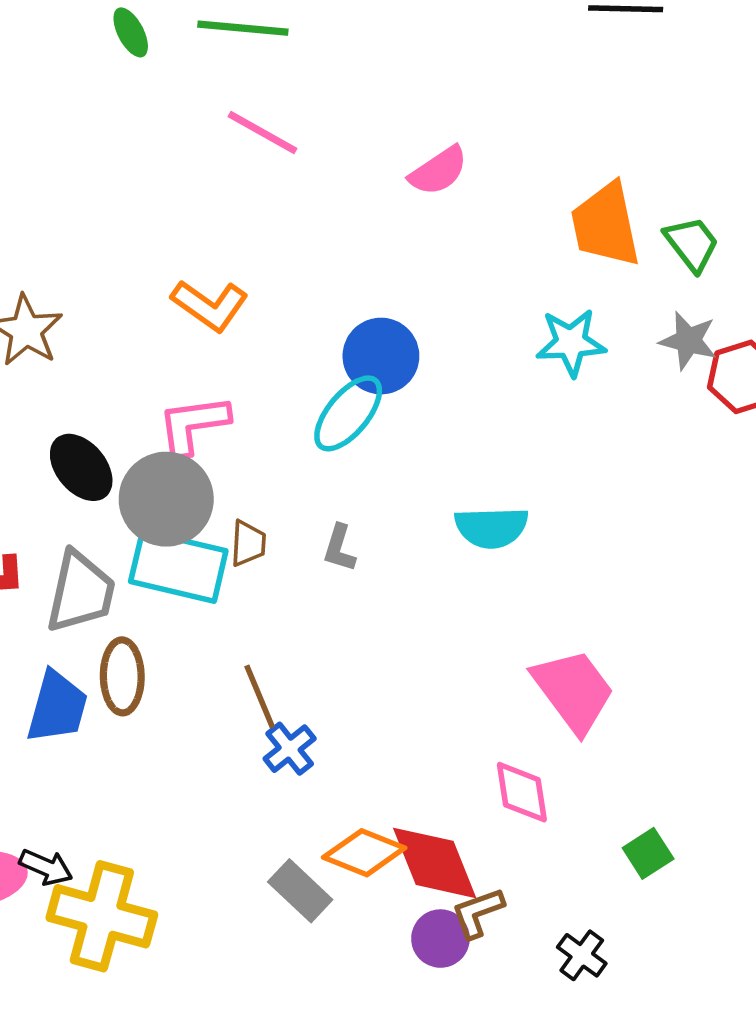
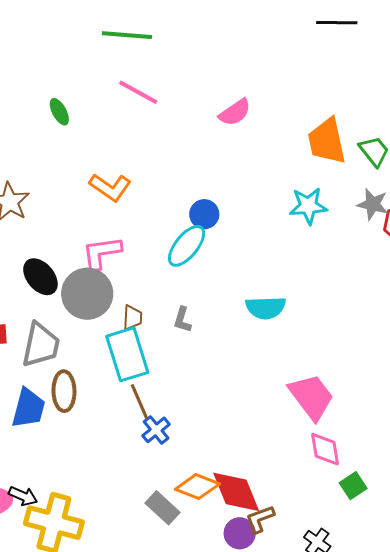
green ellipse: (131, 32) -> (59, 112), moved
blue circle: (381, 356) -> (204, 214), size x0.7
cyan rectangle: (178, 566) -> (127, 354), moved, turned 60
pink diamond: (522, 792) -> (325, 449), moved

